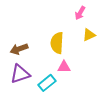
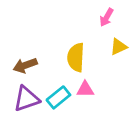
cyan rectangle: (47, 83) -> (58, 97), moved

